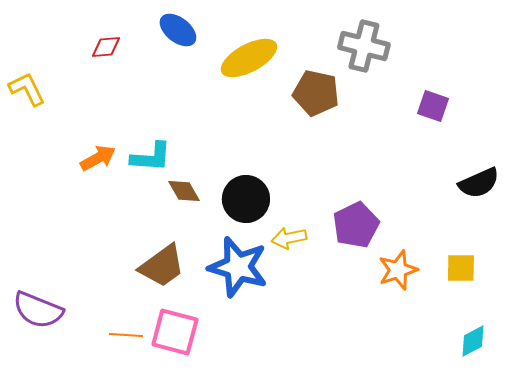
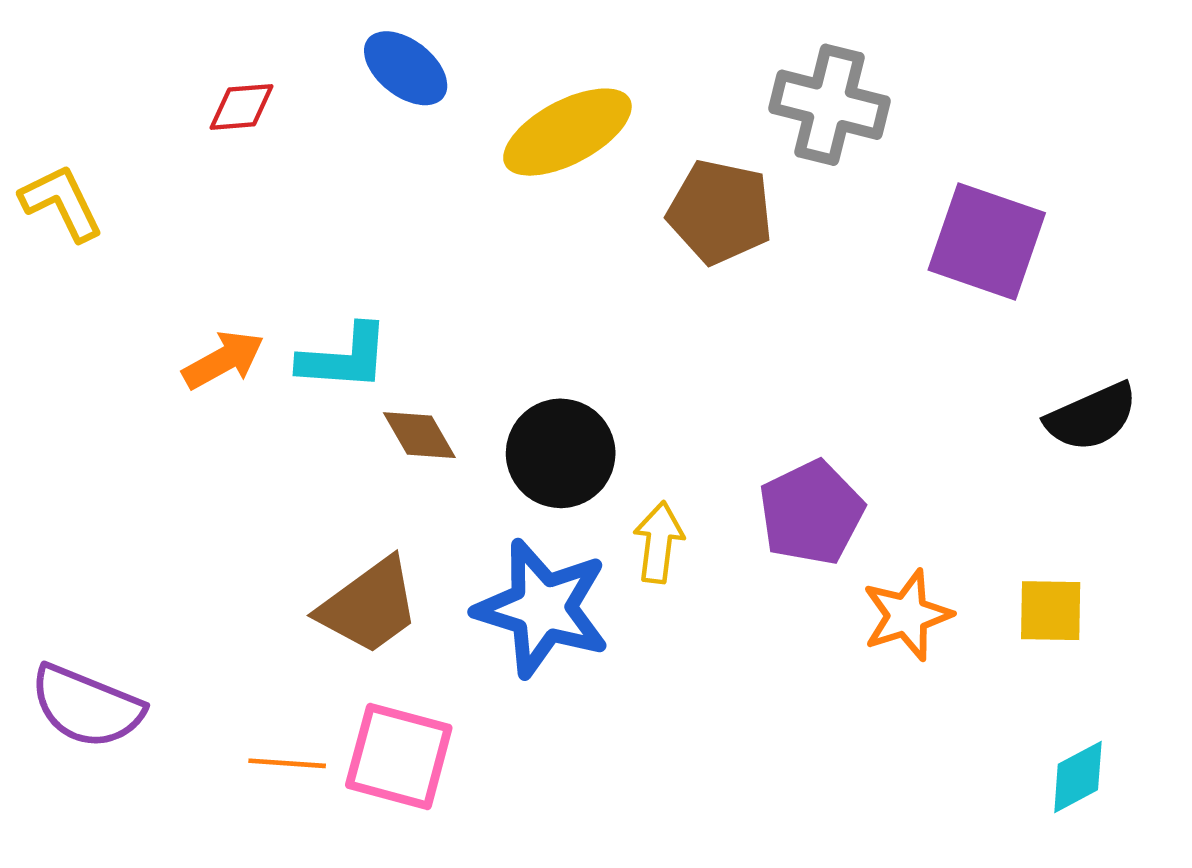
purple square: (433, 106) -> (987, 241), size x1.6
yellow arrow: (289, 238) -> (659, 542), turned 108

